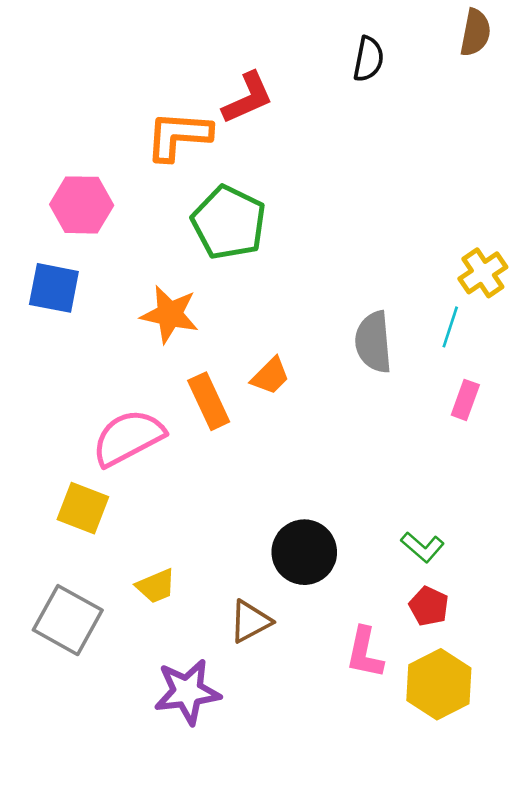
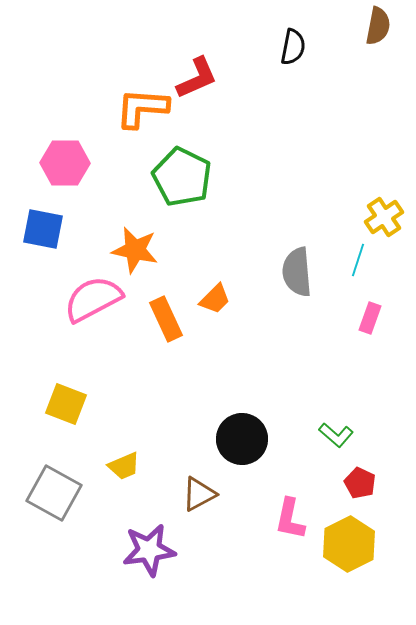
pink semicircle: (128, 438) -> (93, 299), moved
red pentagon: (429, 606) -> (360, 483), moved

